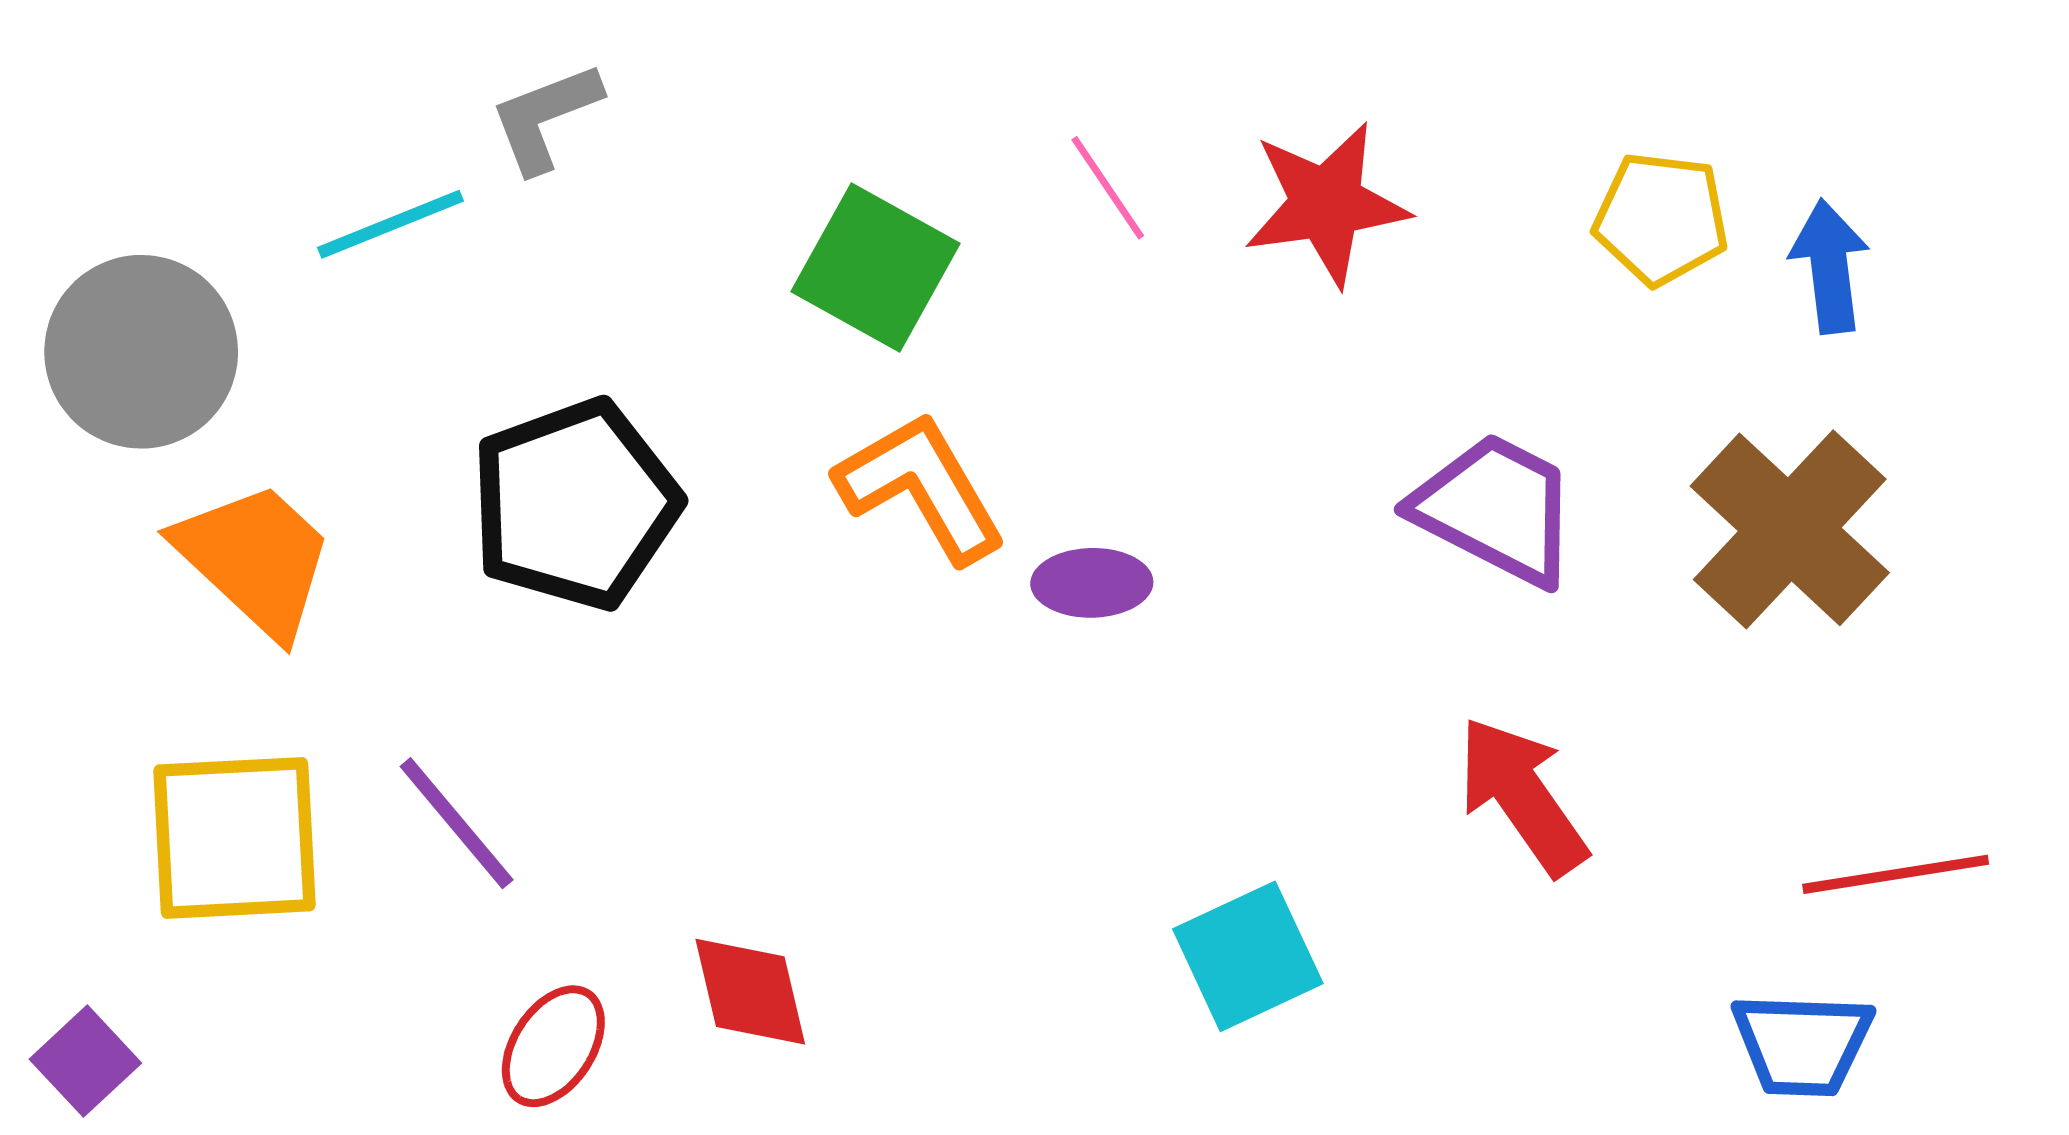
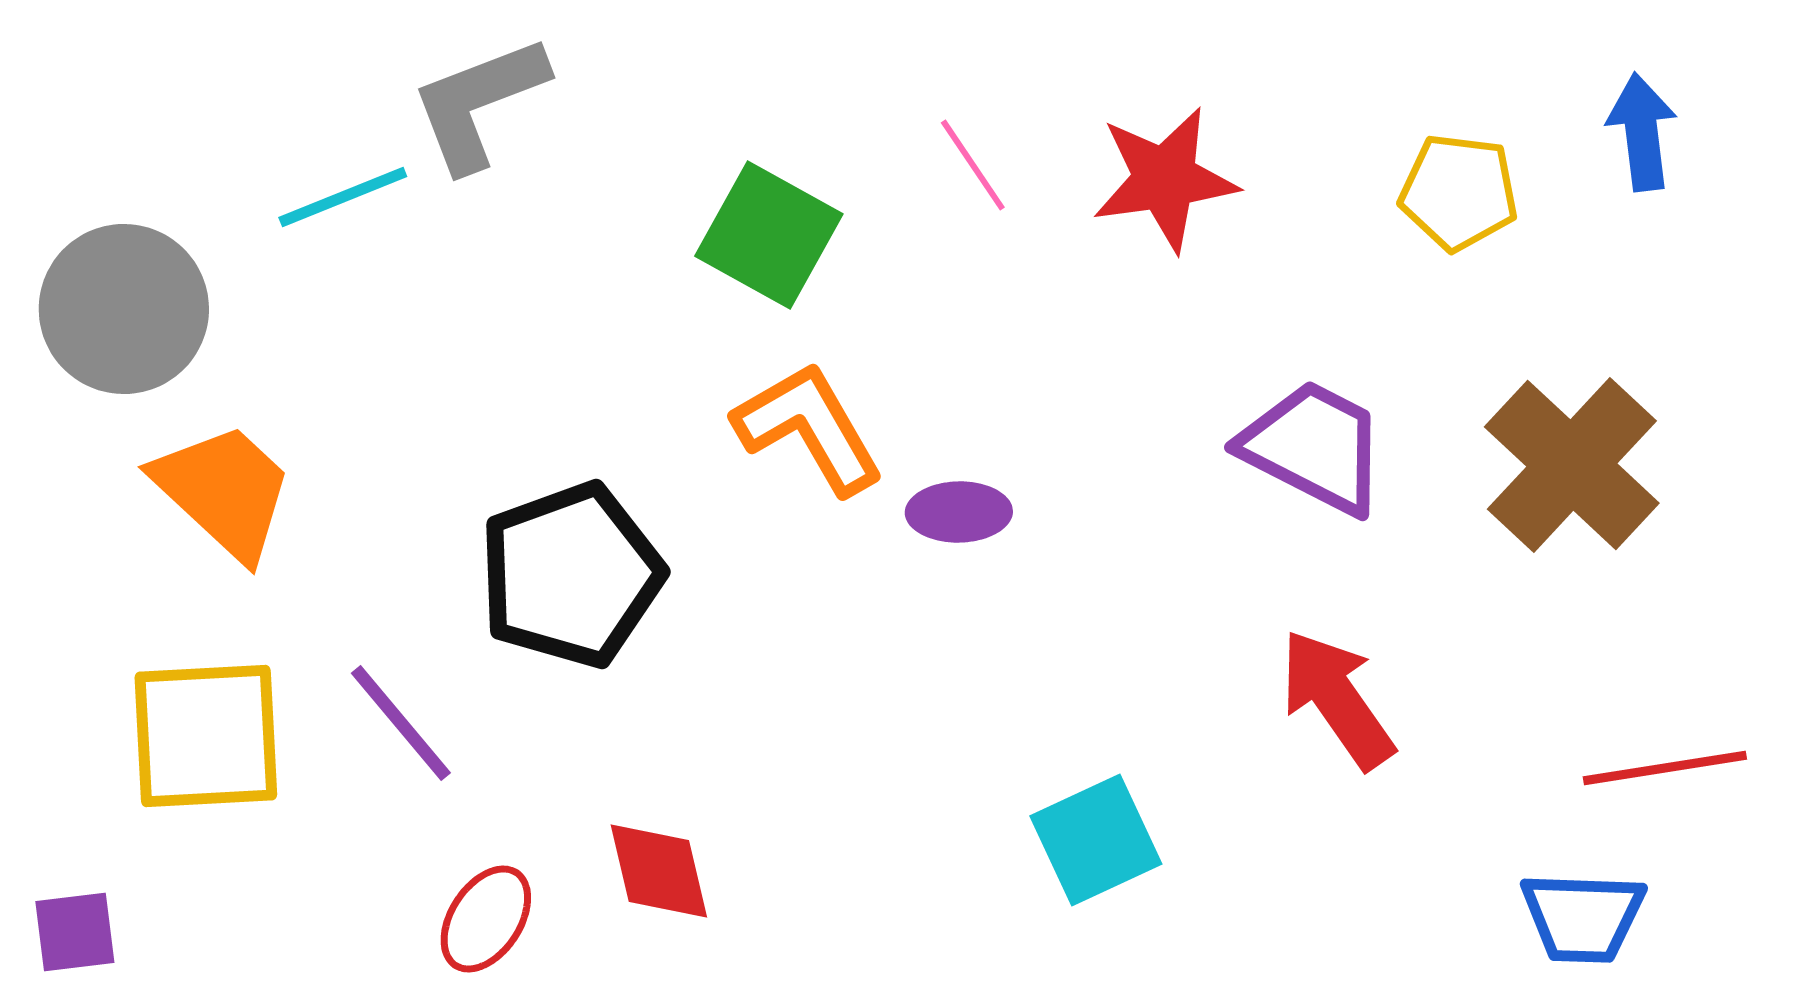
gray L-shape: (545, 117) -> (479, 103), size x1.4
blue arrow: (1830, 266) -> (1642, 132), moved
black pentagon: (575, 504) -> (571, 575), moved
purple square: (85, 1061) -> (75, 932), turned 36

